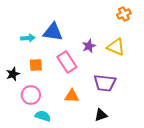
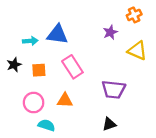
purple star: (89, 46) -> (110, 32), moved
yellow triangle: (116, 47) -> (137, 51), moved
black star: (13, 74) -> (14, 65), moved
orange triangle: (72, 96) -> (65, 100), moved

